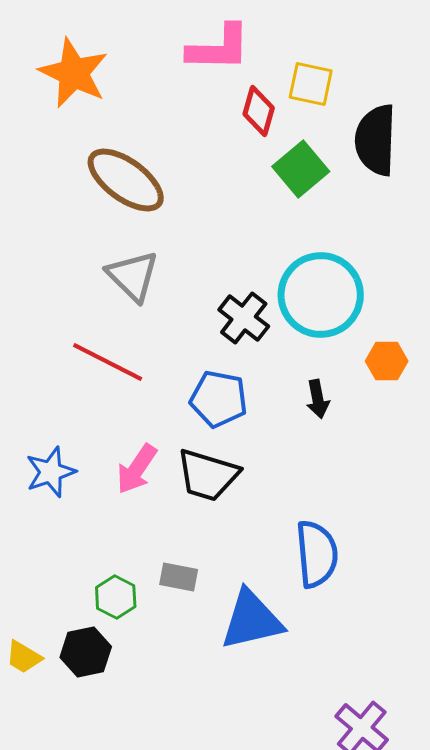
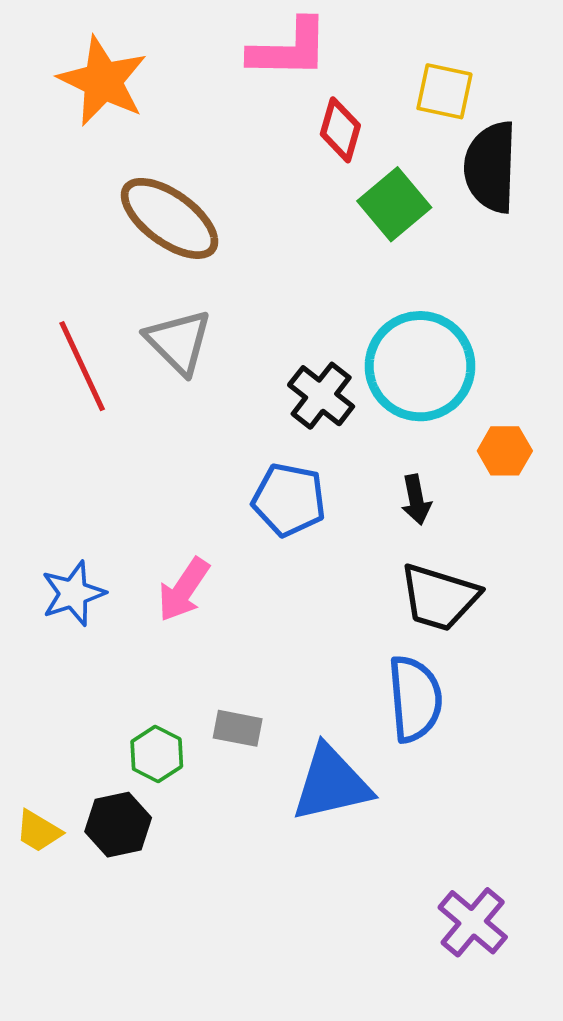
yellow square: (311, 84) -> (444, 91), moved
red line: (108, 362) -> (82, 366), moved, turned 38
black trapezoid: (208, 475) -> (439, 597), moved

